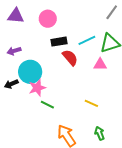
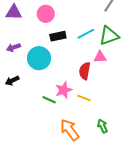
red semicircle: (70, 58) -> (85, 71), moved, turned -126
cyan circle: (30, 72) -> (39, 58), moved
pink star: (37, 88) -> (64, 90), moved
yellow line: (91, 103) -> (84, 98), moved

